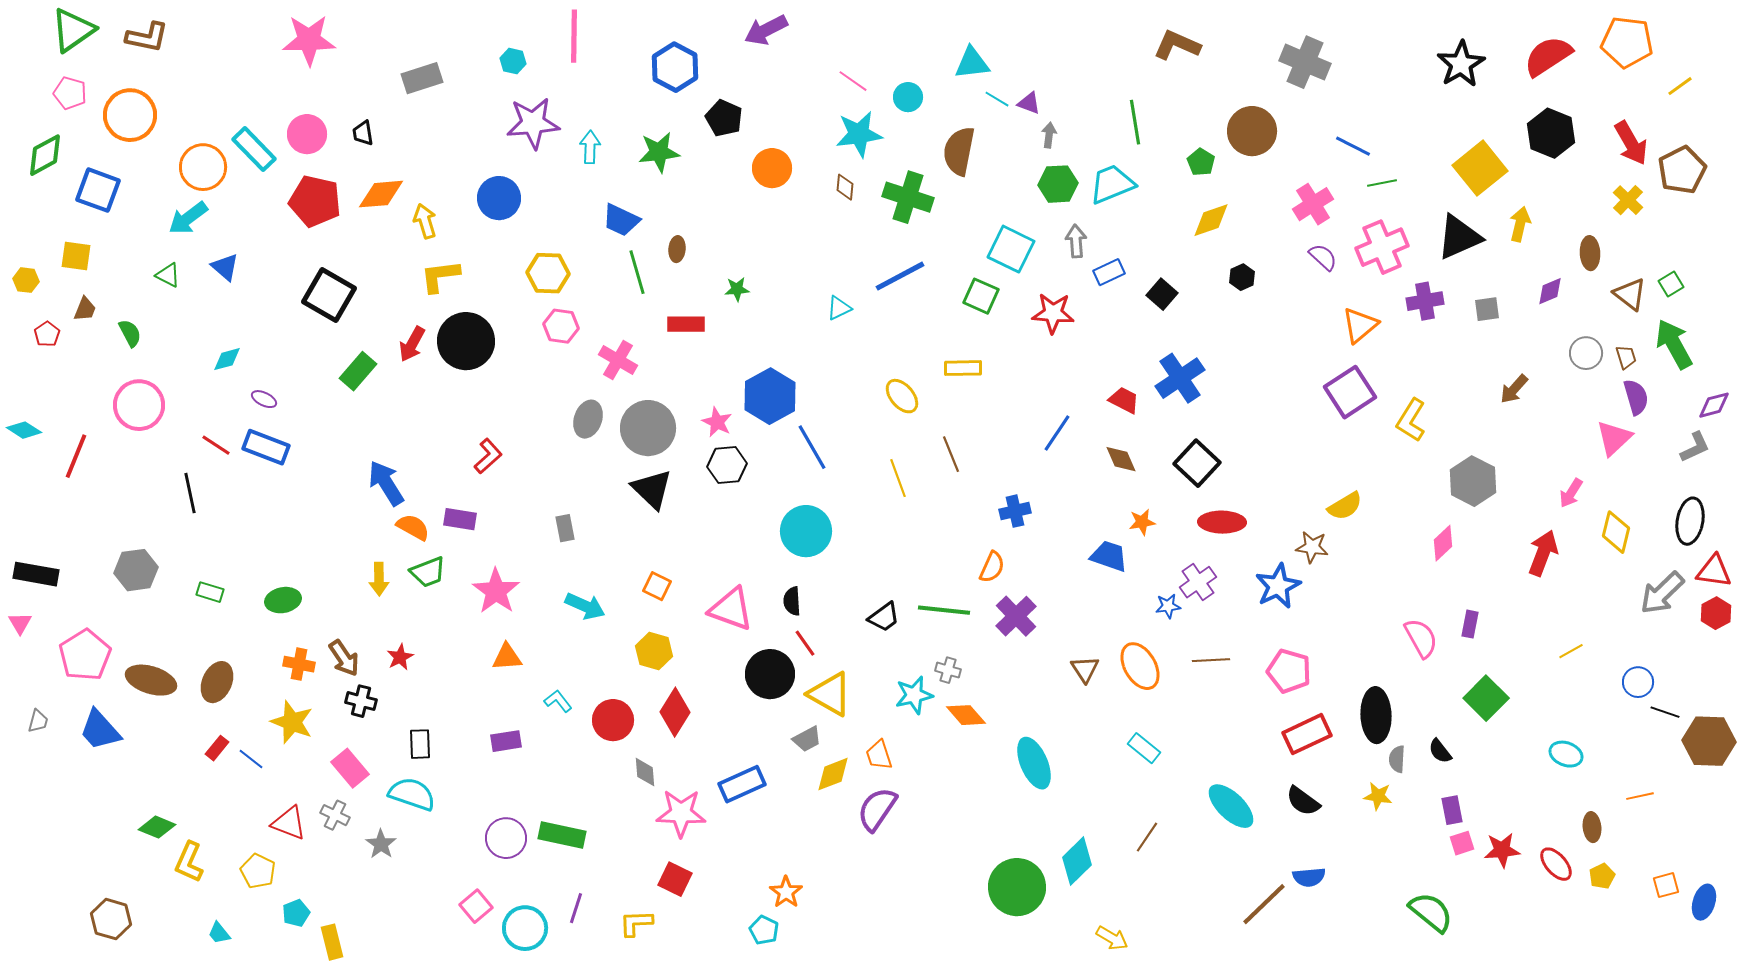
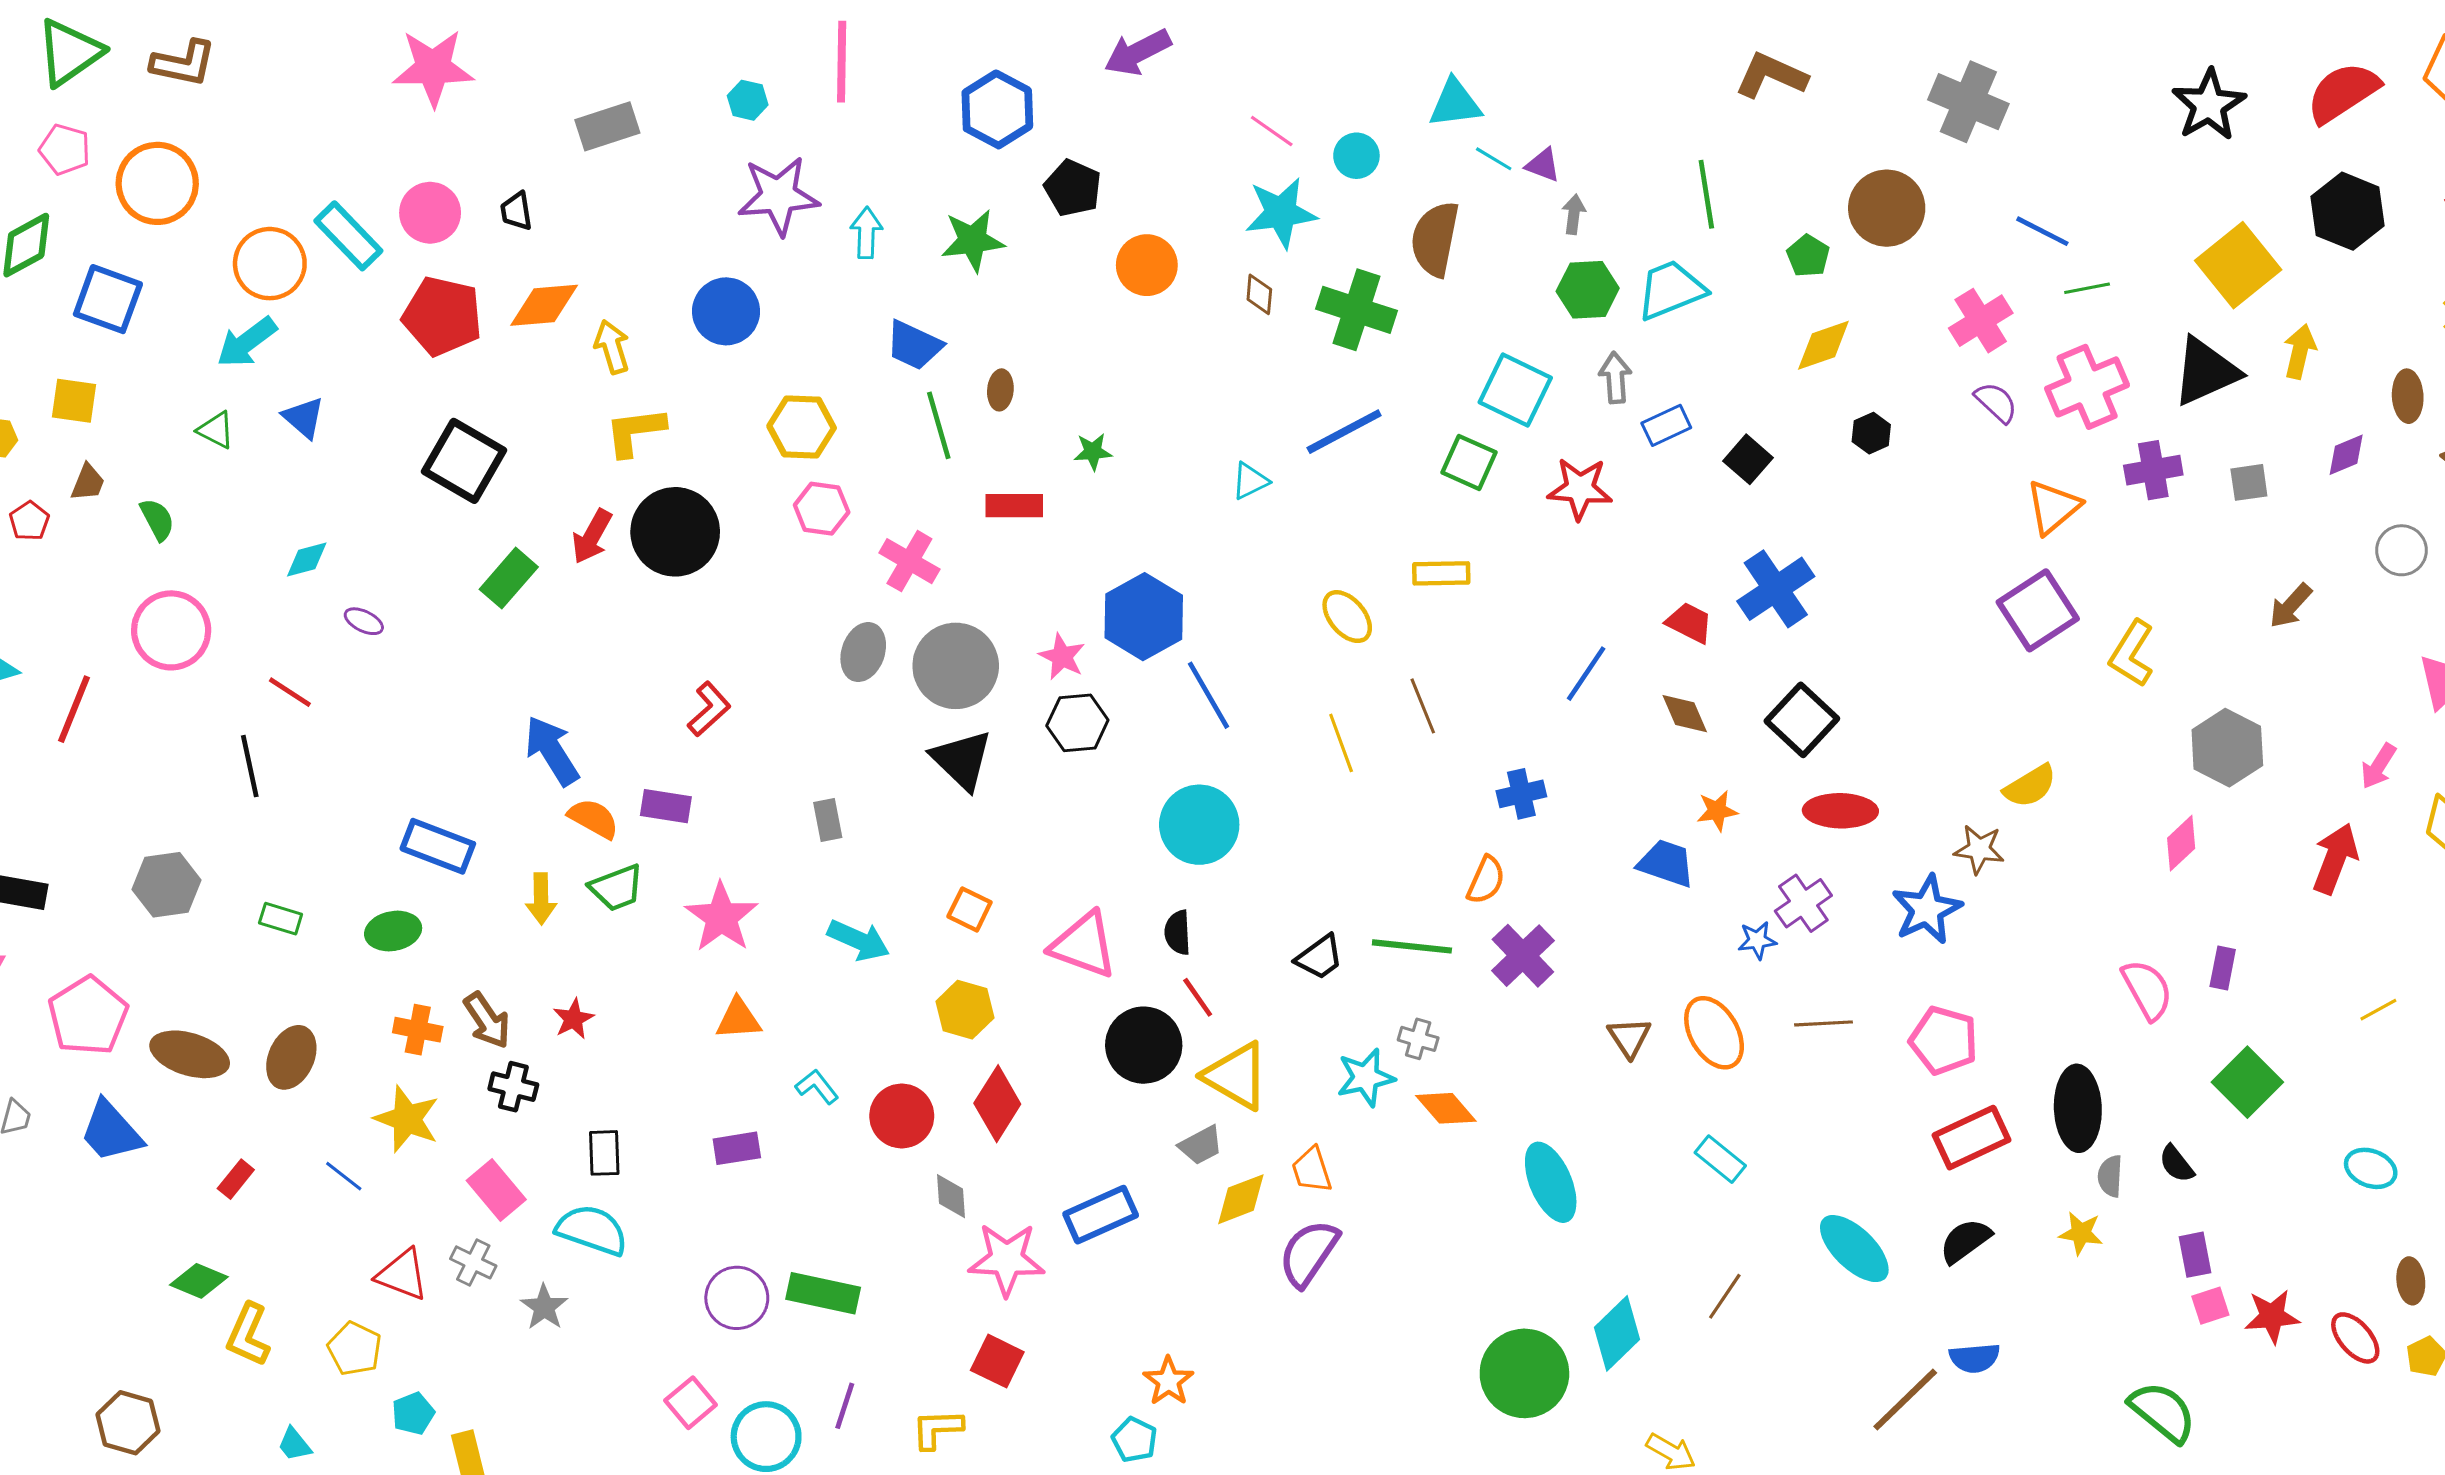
blue rectangle: (266, 447) -> (438, 846), moved
red rectangle: (217, 748) -> (236, 1179), moved
black semicircle: (1303, 801) -> (1965, 1241), turned 108

